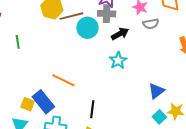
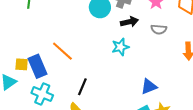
gray semicircle: (151, 24) -> (159, 29), moved
yellow square: (28, 104) -> (22, 64), turned -32

